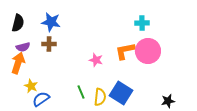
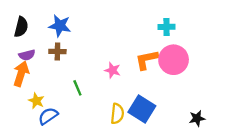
green line: (81, 92) -> (77, 88), moved

